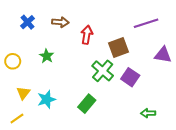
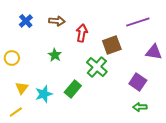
green star: (47, 56) -> (55, 55), moved
purple square: (130, 77) -> (138, 82), moved
green rectangle: (87, 104) -> (73, 89), moved

